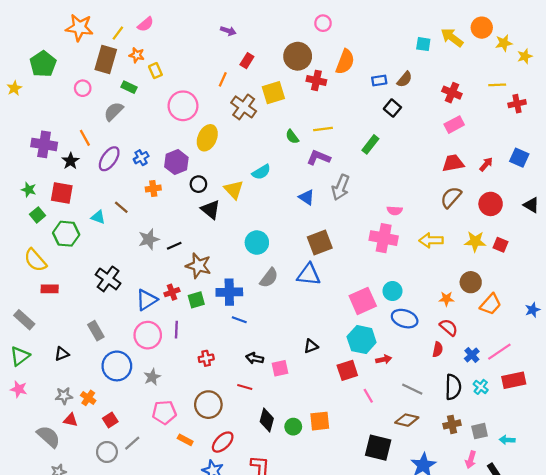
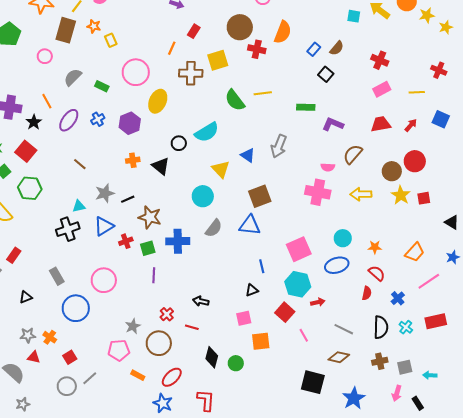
blue rectangle: (379, 80) -> (314, 49), turned -40
yellow line: (497, 85) -> (417, 92), moved
green rectangle: (129, 87) -> (102, 86), moved
red cross: (517, 104) -> (439, 70), turned 35
brown cross: (244, 107) -> (191, 73), turned -35
green semicircle: (292, 137) -> (235, 100), size x1.6
green rectangle: (370, 144) -> (306, 107), turned 54
purple L-shape: (319, 158) -> (333, 124), moved
cyan semicircle: (261, 172) -> (207, 132), size x1.4
black circle: (198, 184) -> (179, 143), moved
orange cross: (153, 189) -> (133, 160), moved
yellow triangle: (234, 190) -> (221, 169), moved
red square: (62, 193) -> (26, 151), turned 30
brown semicircle: (451, 197) -> (353, 154), moved
black triangle: (531, 205) -> (452, 222), moved
cyan triangle: (98, 217) -> (79, 206), moved, turned -32
yellow star: (475, 241) -> (401, 195), turned 30
red square: (500, 245) -> (424, 198), turned -32
black cross: (108, 279) -> (68, 229), turned 35
brown circle: (471, 282) -> (392, 171), moved
red rectangle: (50, 289) -> (14, 255), moved, turned -56
cyan circle: (392, 291) -> (343, 238), moved
blue triangle: (147, 300) -> (104, 226), moved
blue ellipse: (405, 319) -> (337, 265), turned -35
blue line: (239, 320) -> (262, 266), moved, turned 56
purple line: (176, 330) -> (154, 275), moved
pink line: (499, 352) -> (429, 281), moved
red cross: (206, 358) -> (167, 314), moved, turned -32
pink square: (280, 368) -> (244, 318), moved
red square: (347, 370) -> (285, 312), turned -30
gray star: (152, 377) -> (133, 326), moved
orange square: (320, 421) -> (261, 341), moved

